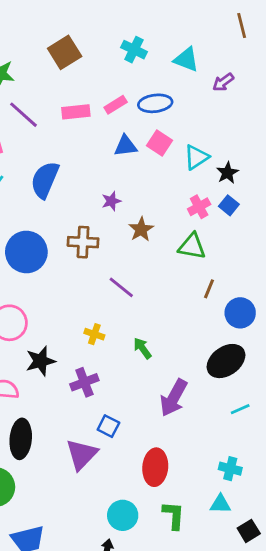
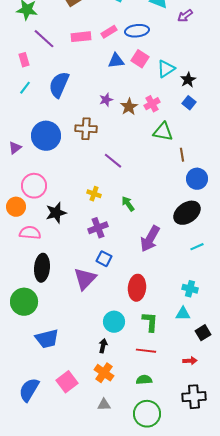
pink cross: (199, 207) -> (152, 104), moved
brown star: (141, 229) -> (129, 107), moved
brown line: (209, 289) -> (182, 155), moved, turned -32
purple cross: (84, 382) -> (98, 228), moved

